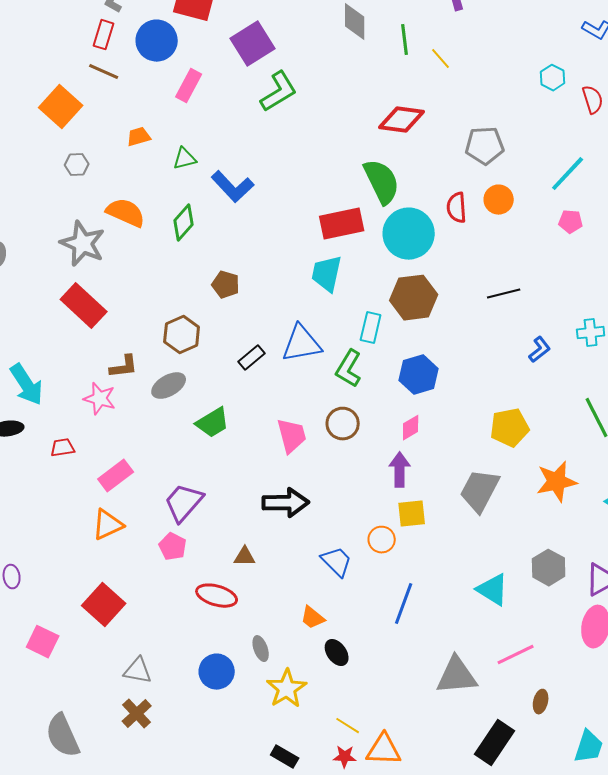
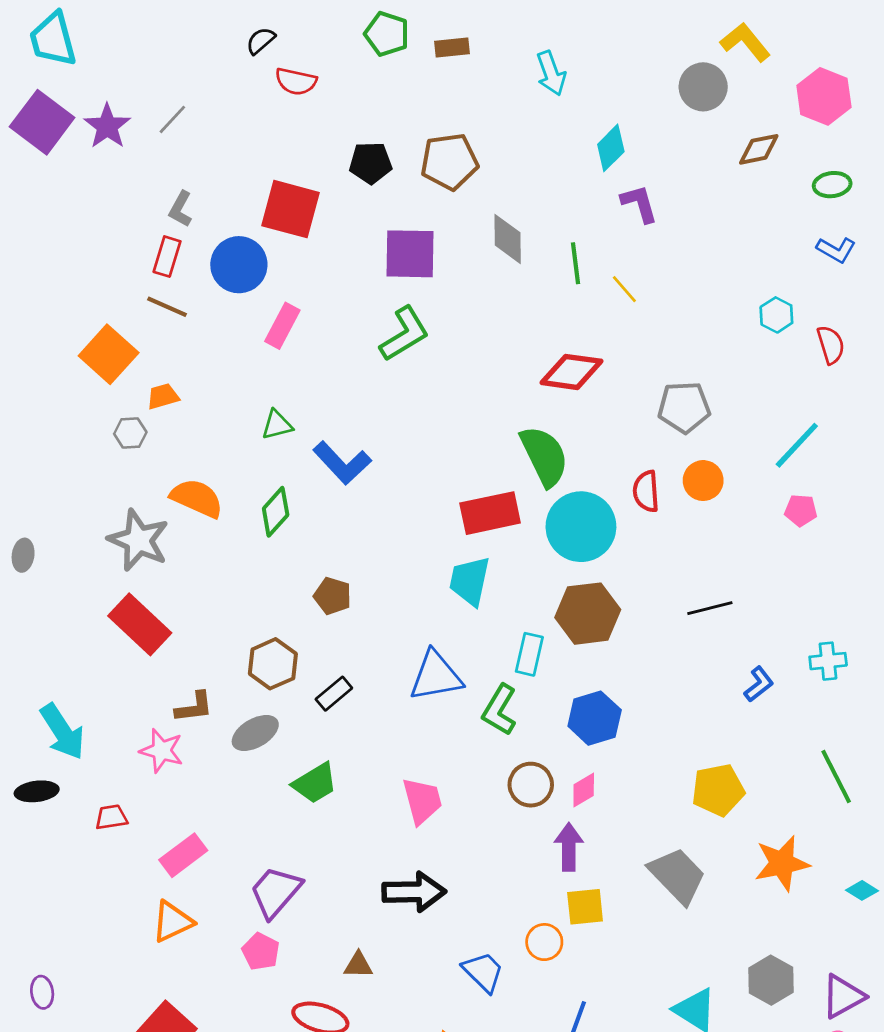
purple square: (253, 44) -> (410, 254), moved, turned 33
orange trapezoid: (139, 137) -> (163, 396), moved
black rectangle: (252, 358) -> (334, 694), moved
brown circle: (343, 424) -> (531, 785), moved
gray trapezoid: (480, 491) -> (677, 876), turned 108

